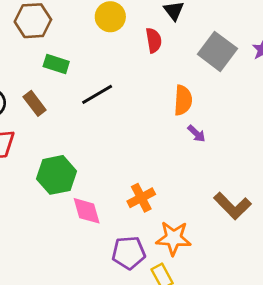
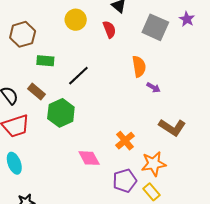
green hexagon: (56, 175) -> (61, 113), moved
brown L-shape: (232, 206) -> (172, 127), moved

